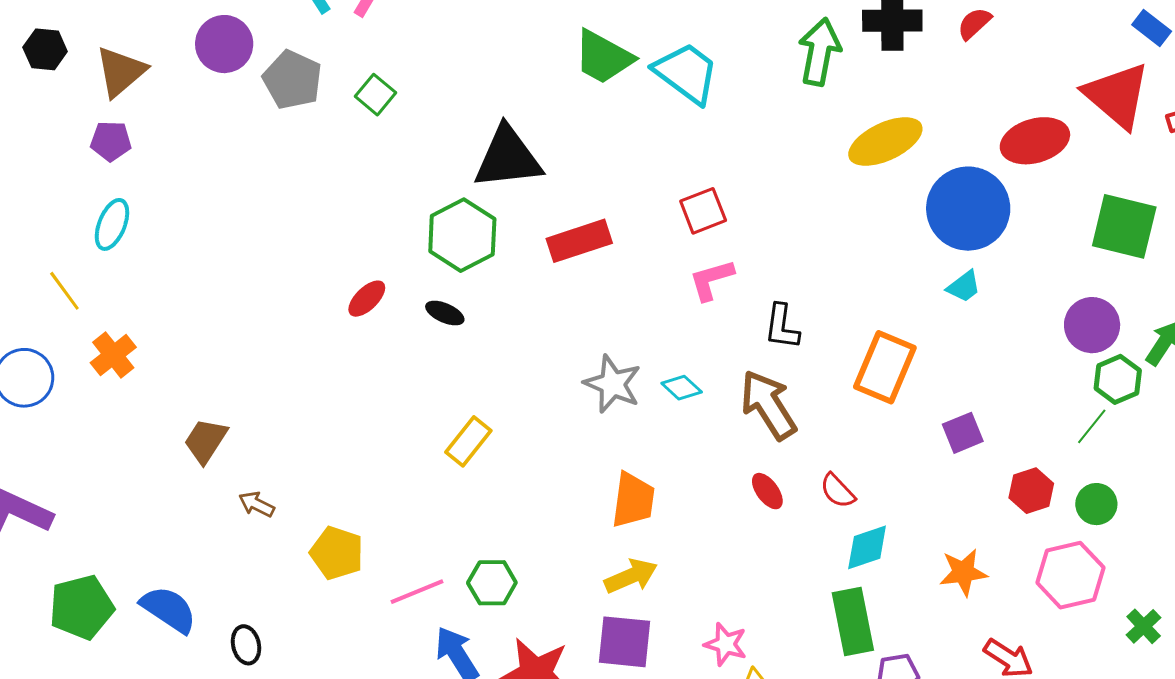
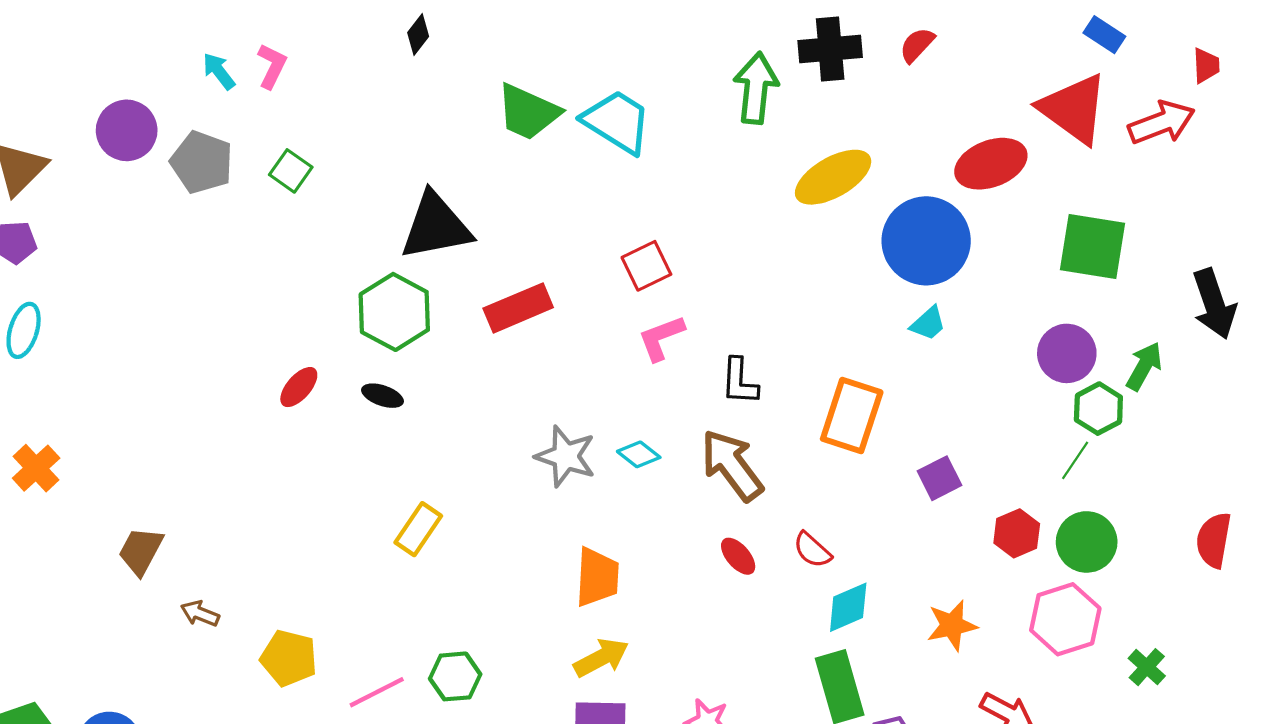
green circle: (1096, 504) -> (1087, 542), size x1.4

